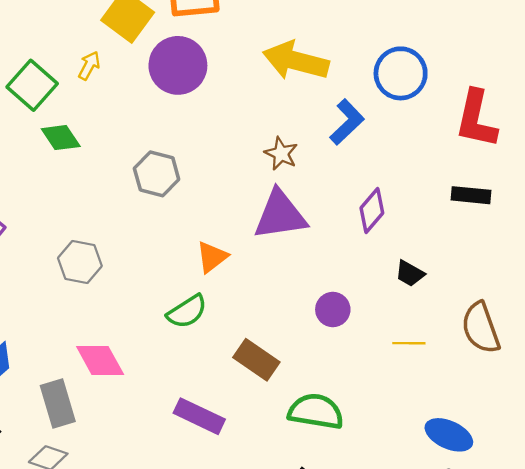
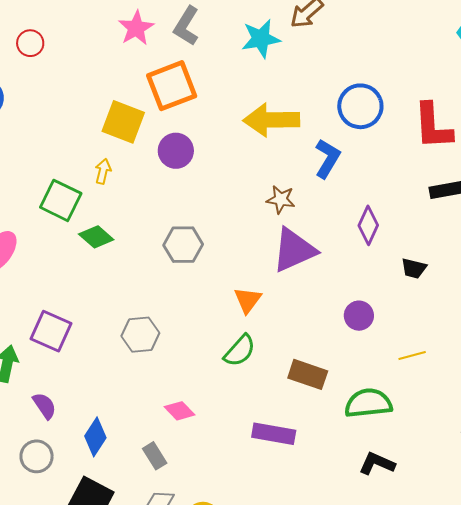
purple circle: (178, 65) -> (176, 151), size x0.7
yellow line: (409, 343) -> (412, 355), moved
pink diamond: (100, 361) -> (180, 411), size x0.7
gray rectangle: (58, 403) -> (155, 456), size x0.7

